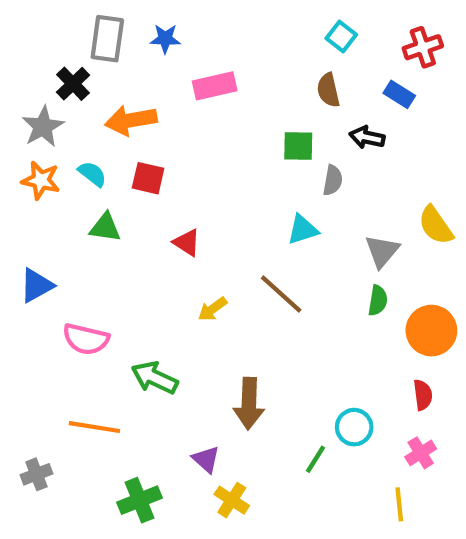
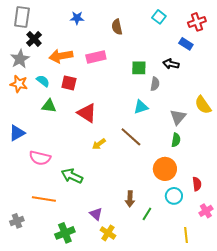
gray rectangle: (107, 39) -> (22, 17), moved
pink rectangle: (215, 86) -> (96, 57), moved
brown semicircle: (328, 90) -> (117, 27), moved
red triangle: (187, 243) -> (87, 113), size x1.5
orange circle: (431, 331) -> (165, 169), moved
brown arrow: (249, 403) -> (130, 199), moved, size x0.7
cyan circle: (354, 427) -> (174, 196), moved
pink cross: (421, 453) -> (206, 211), moved

